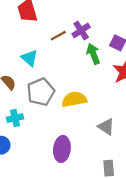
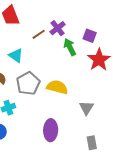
yellow semicircle: (74, 99) -> (57, 87), turned 30
gray triangle: (106, 127) -> (86, 108), turned 35

